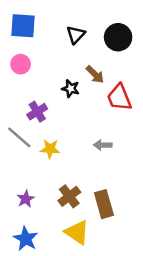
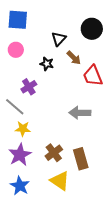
black triangle: (76, 35) -> (59, 39), moved
black star: (71, 89) -> (47, 64), moved
gray arrow: (103, 145) -> (80, 113), size x1.5
yellow star: (50, 149) -> (23, 129), moved
purple star: (26, 199) -> (20, 155), size x1.6

